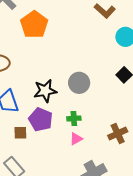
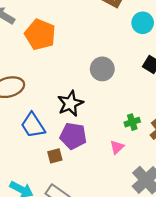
gray circle: (79, 83) -> (102, 69), moved
green cross: (74, 118) -> (132, 122), moved

